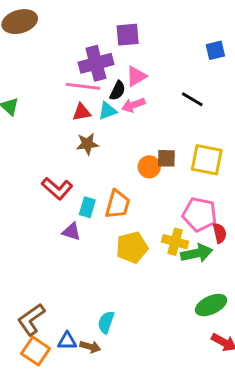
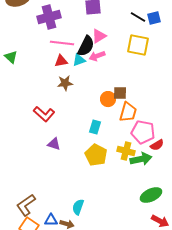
purple cross: (96, 63) -> (49, 17), moved
black semicircle: (118, 91) -> (86, 46), size x1.5
black line: (192, 99) -> (138, 17), moved
yellow square: (207, 160) -> (138, 45), moved
orange trapezoid: (118, 204) -> (128, 112), moved
cyan rectangle: (87, 207) -> (95, 127), moved
red semicircle: (220, 233) -> (157, 145), turned 72
yellow pentagon: (132, 247) -> (96, 155), turned -30

